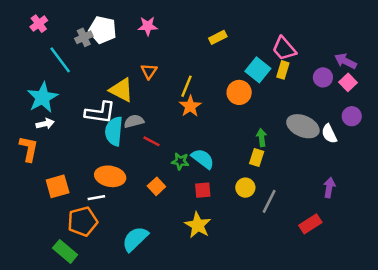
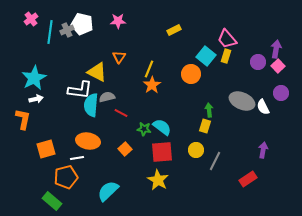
cyan line: (60, 60) -> (50, 32), moved, turned 45
purple arrow: (345, 61) -> (276, 49), turned 72
red square: (203, 190) -> (162, 152), size x1.6

